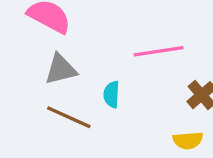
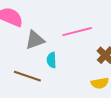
gray triangle: (61, 69) -> (35, 40), moved

